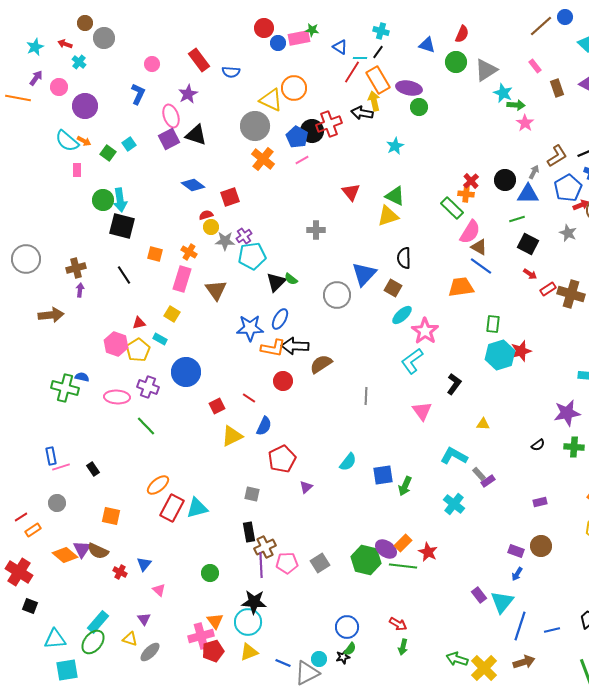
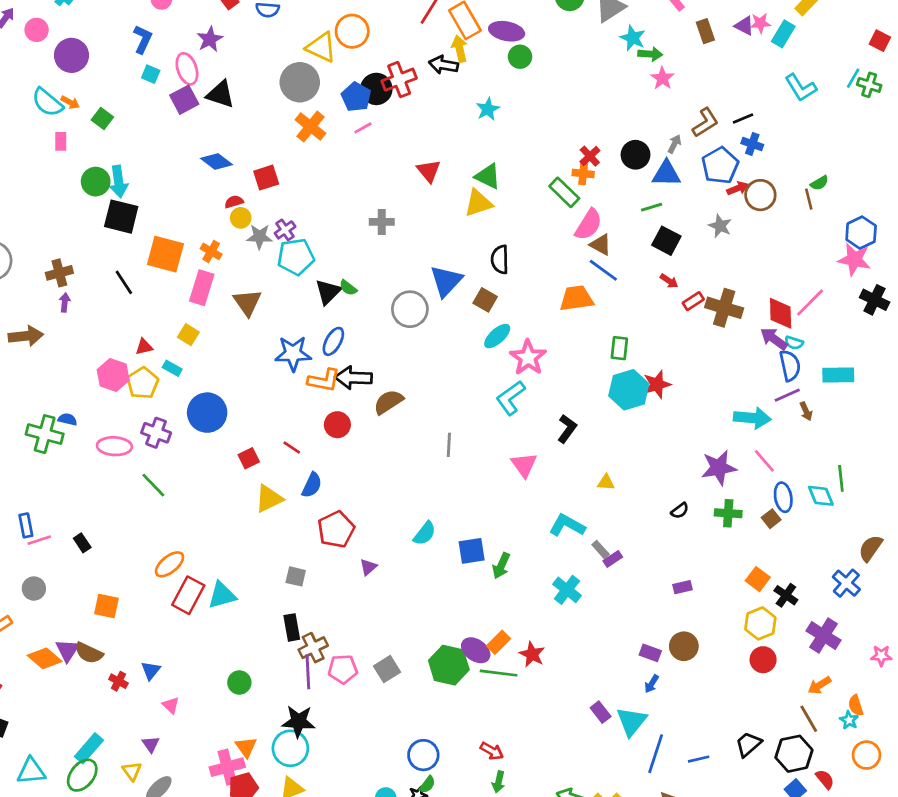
cyan square: (129, 144) -> (151, 74), moved, turned -32
orange square: (155, 254) -> (165, 254), size x1.8
yellow triangle: (130, 639) -> (132, 771), turned 35

